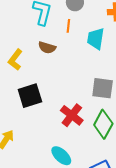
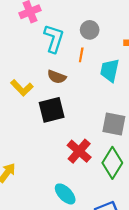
yellow L-shape: (15, 60) -> (22, 88), turned -85
black square: (30, 96) -> (52, 110), moved

